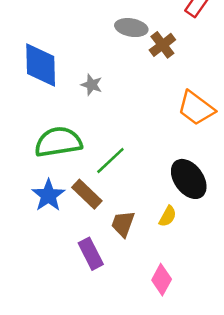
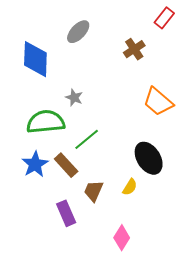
gray ellipse: (131, 28) -> (78, 32), moved, turned -60
gray star: (92, 85) -> (74, 98), moved

